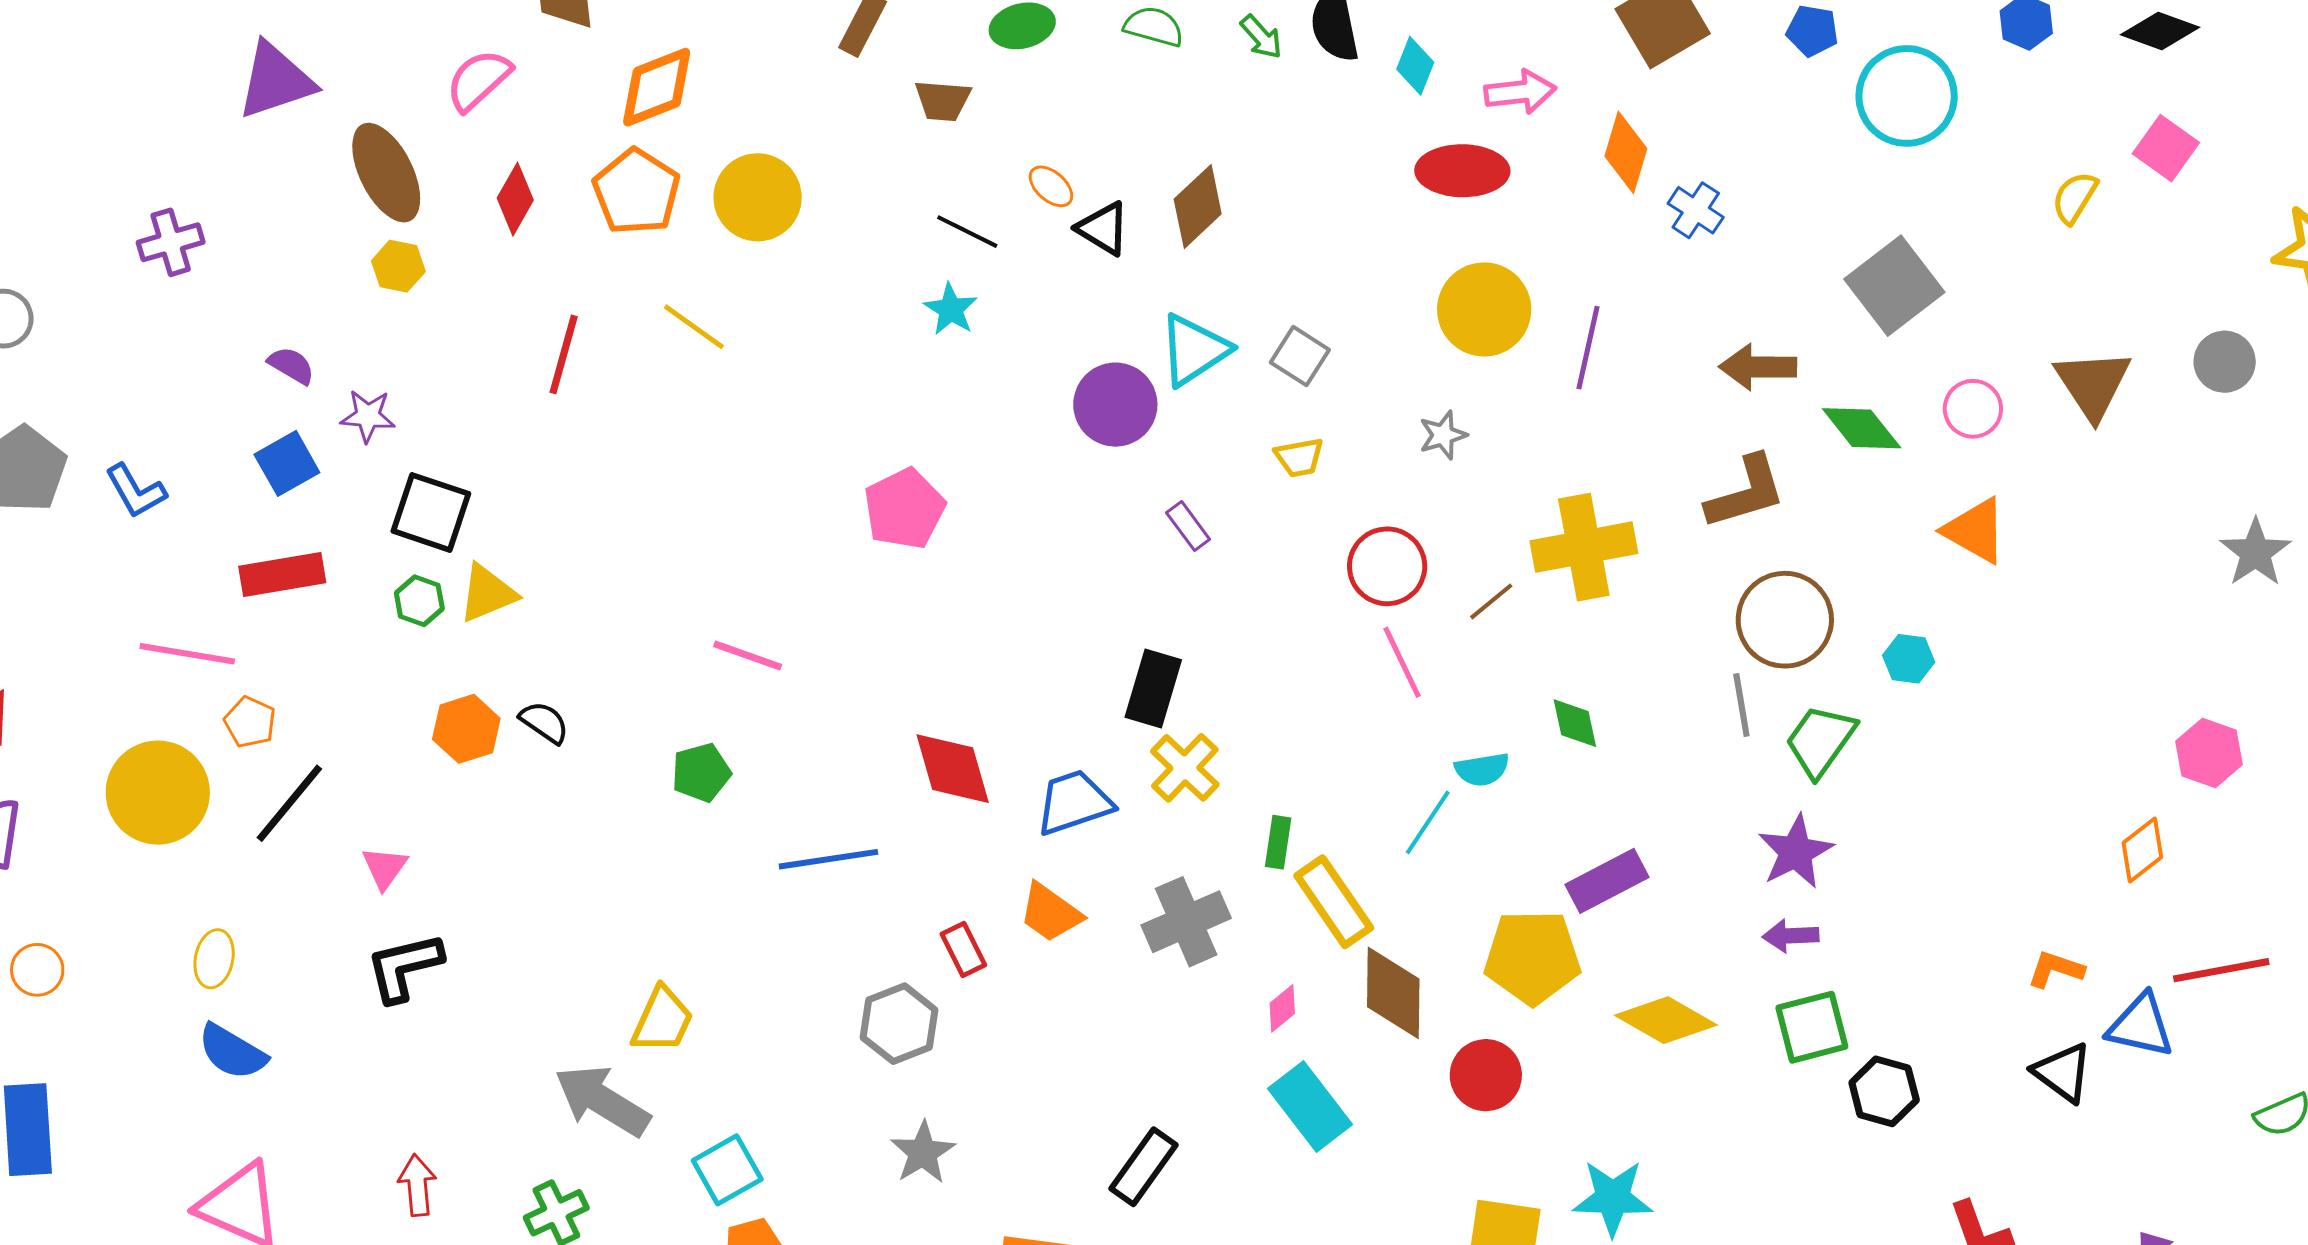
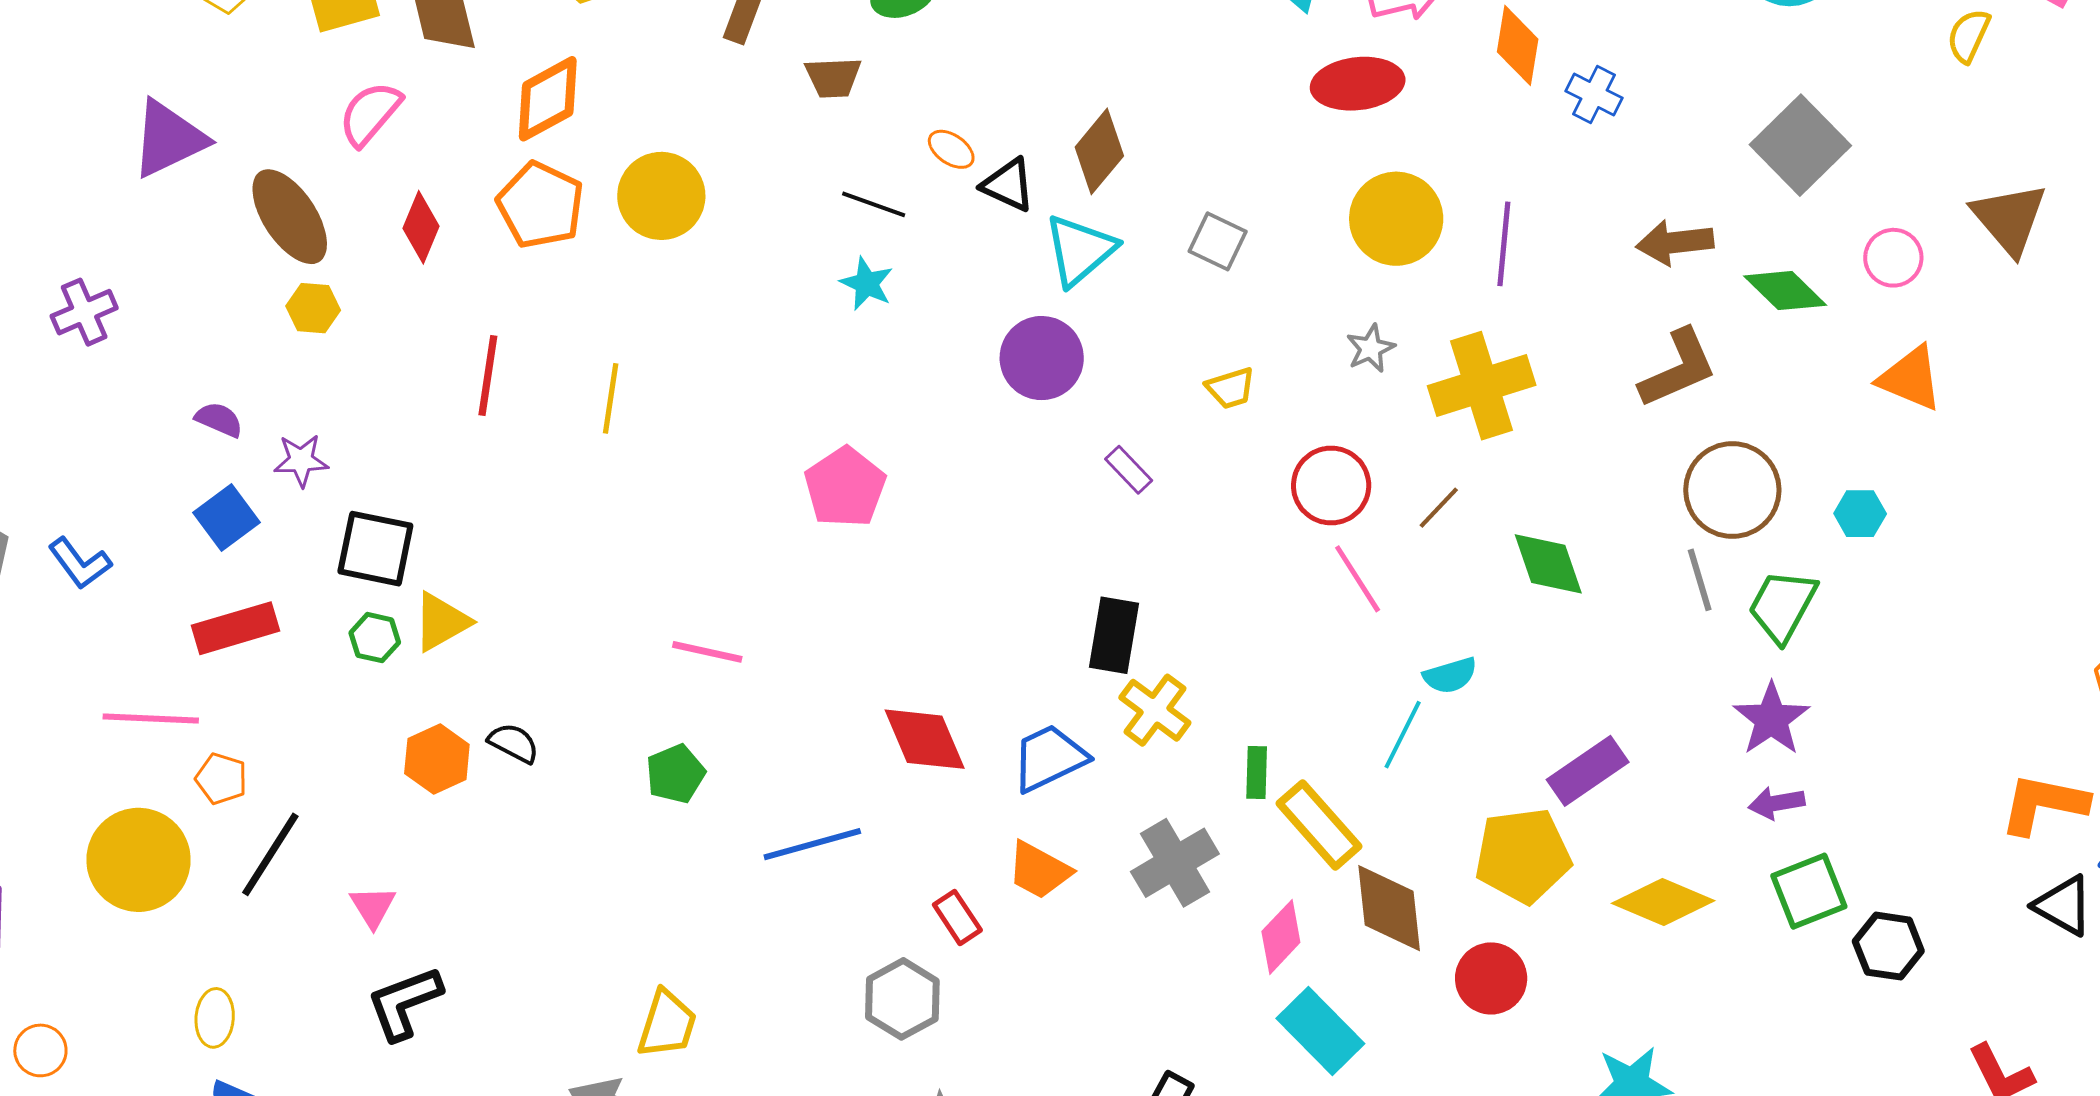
yellow line: (694, 327) -> (611, 398), moved, turned 70
cyan triangle: (1194, 350) -> (1080, 250), moved
gray square: (1300, 356) -> (1218, 241), moved
yellow cross: (1584, 547) -> (1482, 386), moved
green diamond: (1575, 723) -> (1548, 564), moved, size x1.4
orange L-shape: (2056, 969) -> (2044, 804), size x1.6
pink diamond: (1282, 1008) -> (1281, 937), size x1.5

